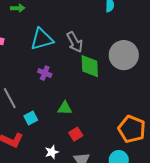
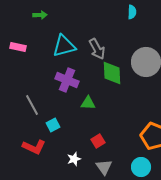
purple cross: (45, 73) -> (67, 80), size x1.6
green triangle: (65, 108) -> (88, 103), moved

